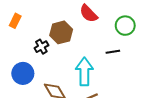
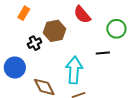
orange rectangle: (15, 21) -> (24, 13), moved

